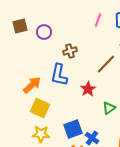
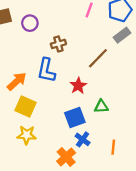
green triangle: (109, 108) -> (101, 106), turned 32
blue square: (73, 129) -> (75, 117), moved

